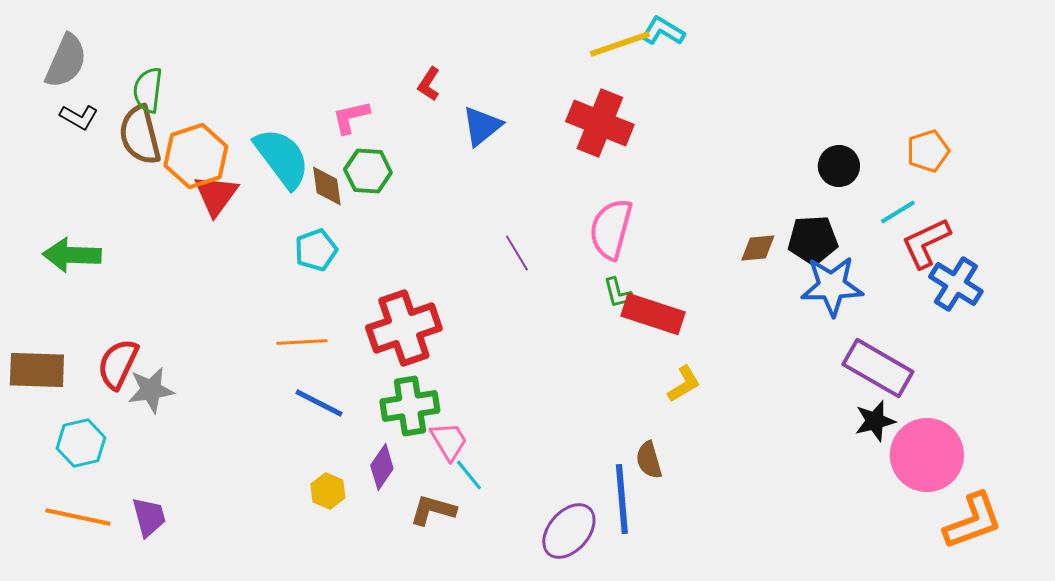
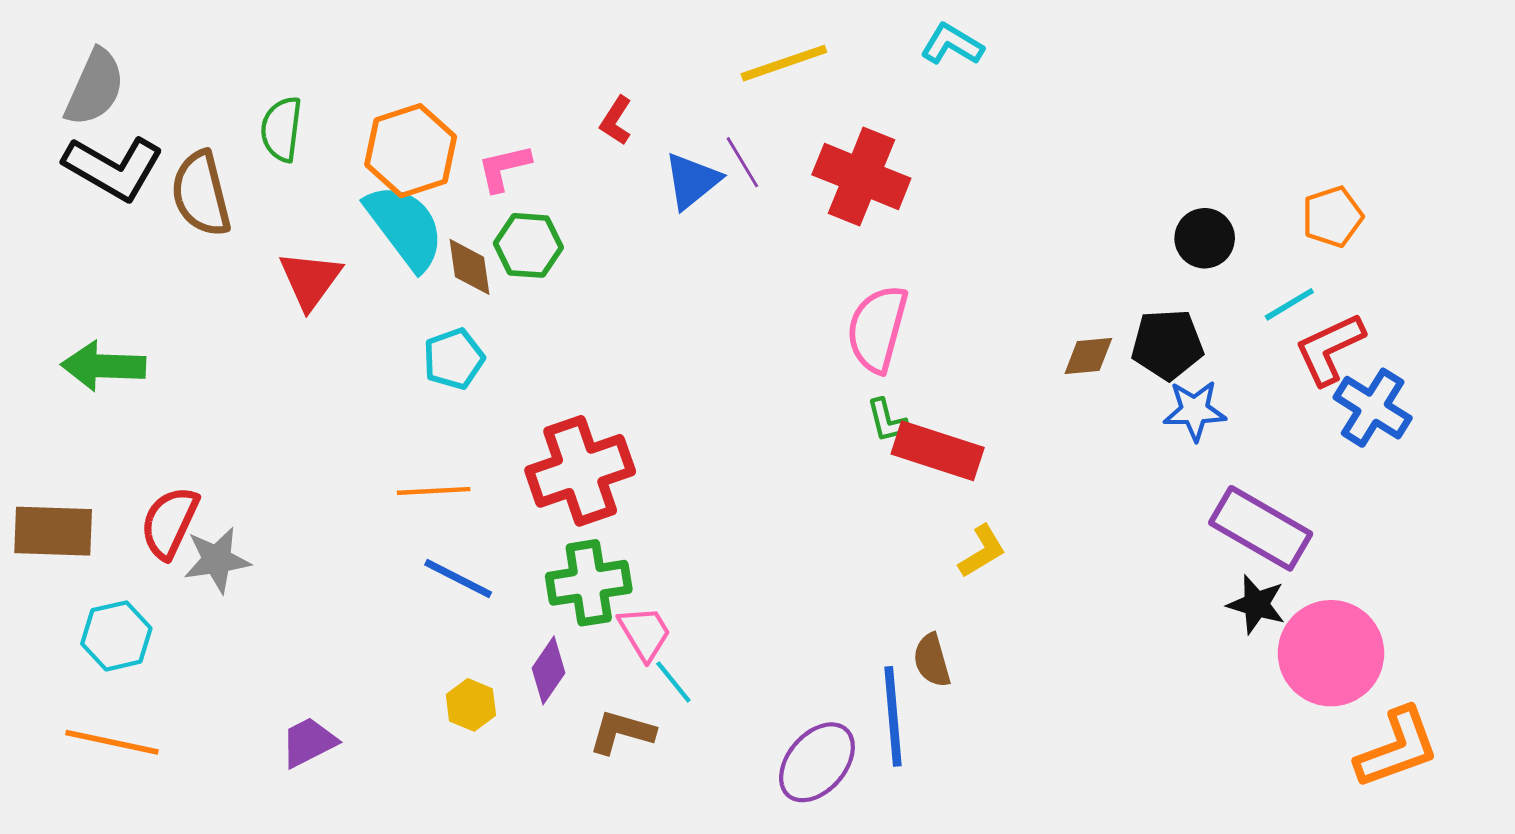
yellow line: (620, 44) -> (784, 63), moved
green semicircle: (148, 90) -> (281, 129), moved
black L-shape: (79, 117) -> (113, 168), size x1.8
orange hexagon: (196, 156) -> (411, 151), moved
purple line: (517, 253) -> (742, 162), moved
blue star: (832, 286) -> (1195, 411), size x0.7
black star: (875, 421) -> (1256, 604), turned 30
purple trapezoid: (149, 517) -> (309, 742), moved, turned -102

